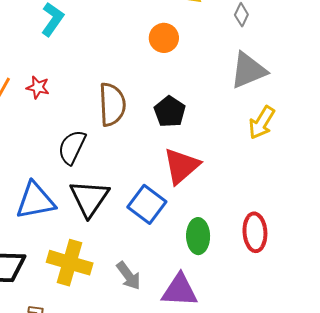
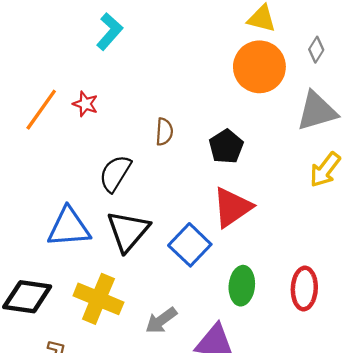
orange circle: (164, 38) -> (259, 67), moved, size x1.6
brown semicircle: (112, 104) -> (164, 132), size x0.6
gray arrow: (129, 276) -> (161, 320), turned 84

